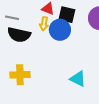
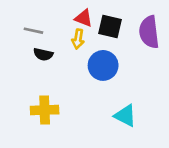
blue circle: (60, 30) -> (103, 65), moved
black semicircle: (19, 35) -> (43, 54), size x0.6

